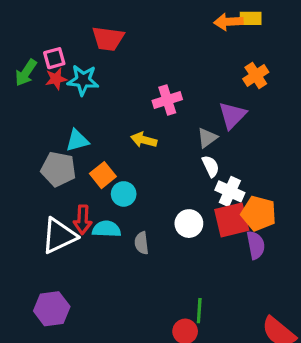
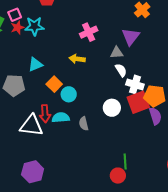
gray triangle: (207, 138) -> (117, 53), turned 40
gray pentagon: (58, 169) -> (14, 85), moved
white triangle: (59, 236) -> (31, 126), turned 40

